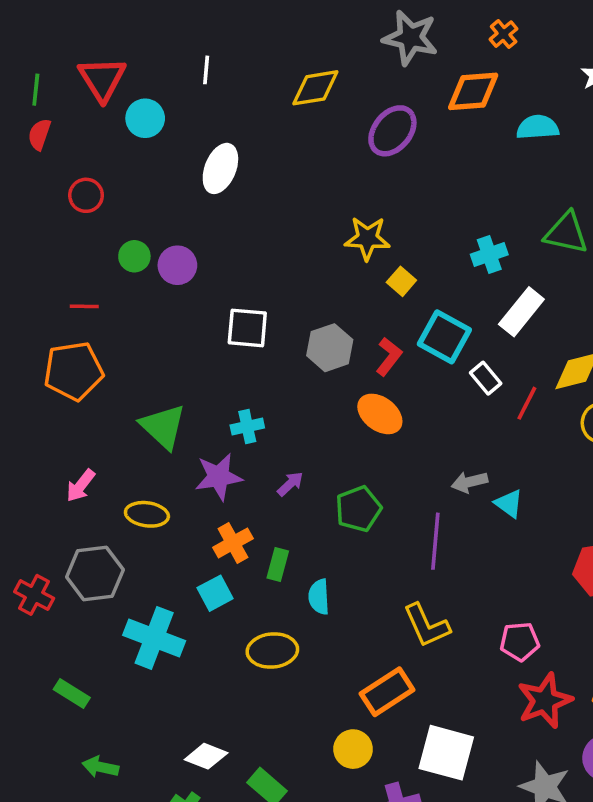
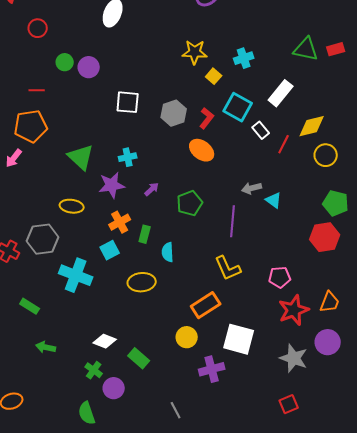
cyan cross: (489, 254) -> (244, 58), moved
pink arrow: (81, 486) -> (14, 158), moved

